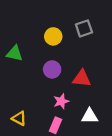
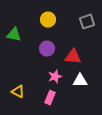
gray square: (84, 28) -> (87, 22), moved
white triangle: (90, 116) -> (80, 81), moved

